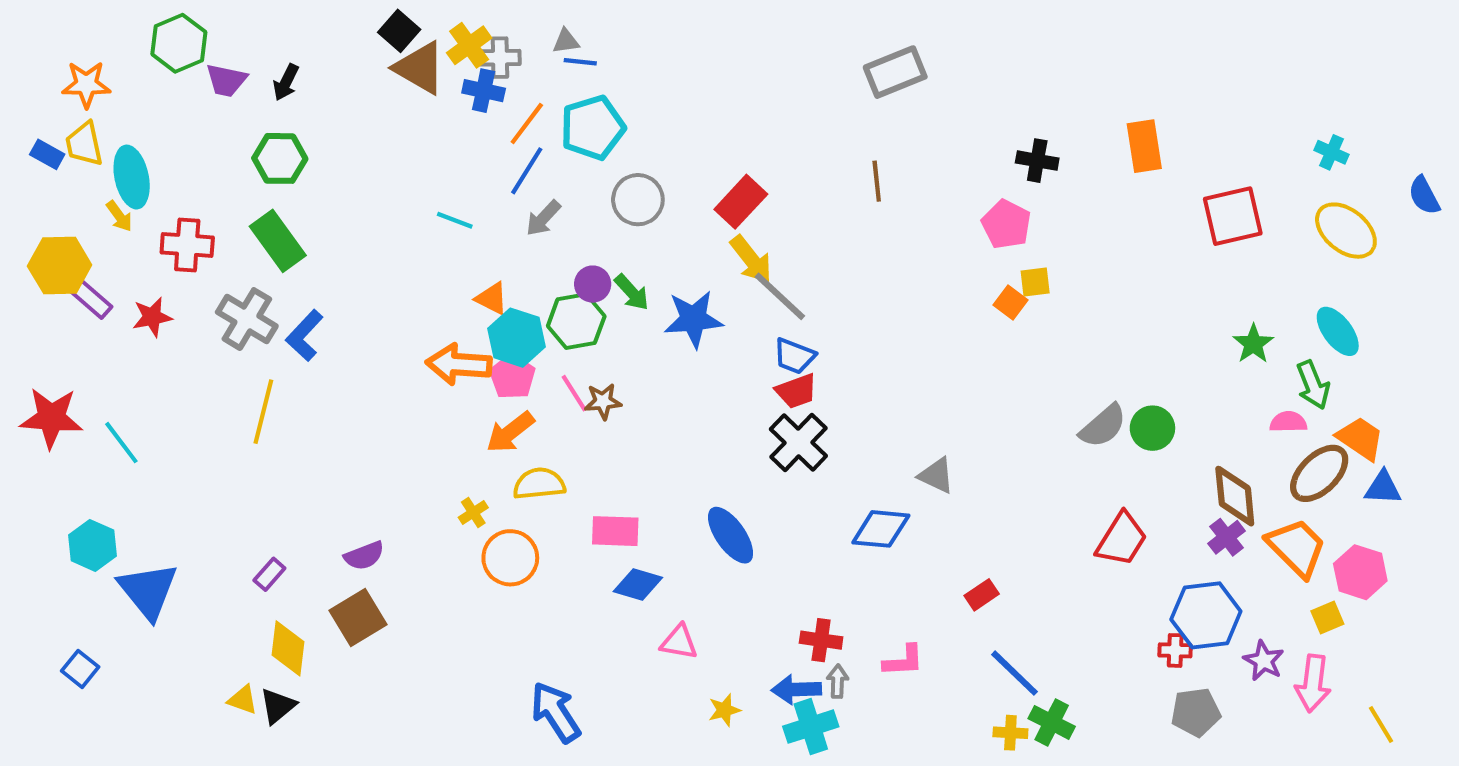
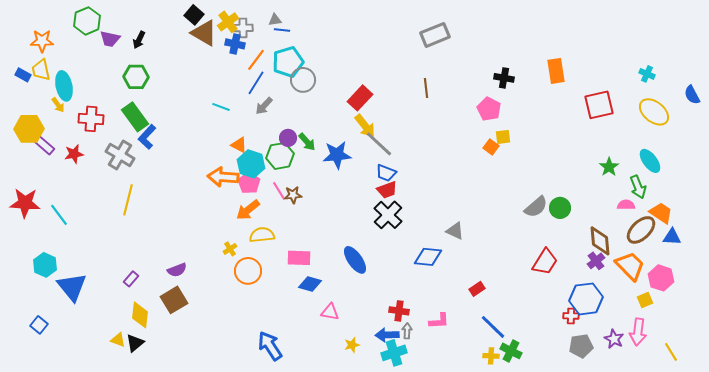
gray circle: (638, 200) -> (303, 80), moved
blue L-shape: (304, 335) -> (147, 137), moved
purple star: (1264, 661) -> (614, 339), moved

